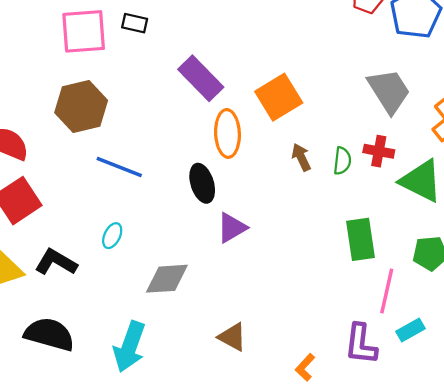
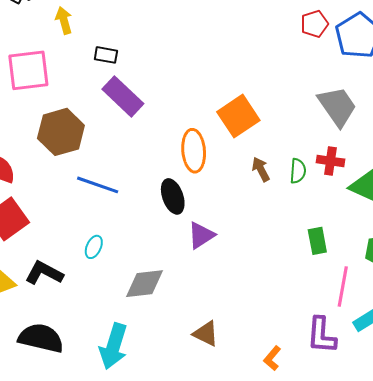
pink square: (84, 31) -> (28, 70), moved
purple rectangle: (201, 78) -> (123, 96), moved
green rectangle: (361, 239) -> (317, 241), size x0.7

